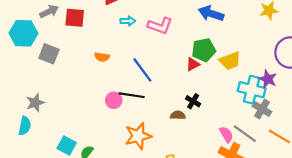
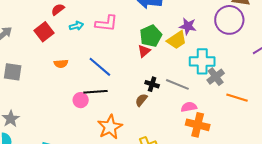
red square: (75, 18) -> (44, 32), moved, turned -30
purple star: (268, 79) -> (188, 26), moved
gray cross: (262, 109) -> (216, 77), turned 36
brown semicircle: (178, 115) -> (141, 100), turned -40
pink semicircle: (226, 134) -> (189, 107), turned -56
gray line: (245, 134) -> (177, 84), moved

